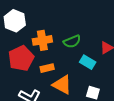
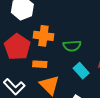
red pentagon: (21, 58) -> (17, 47), turned -30

